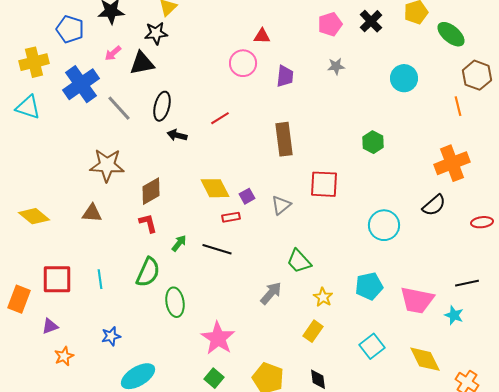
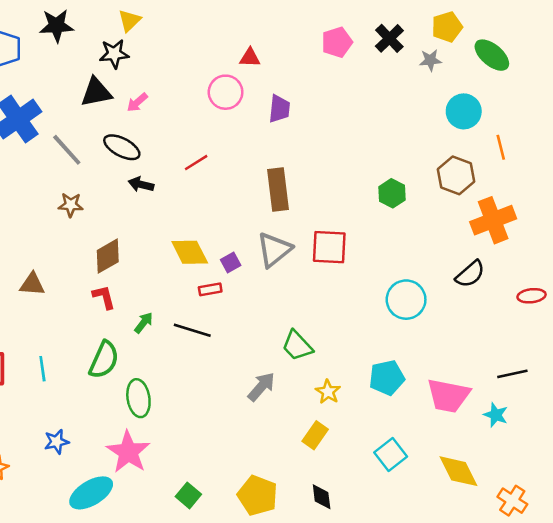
pink arrow: (113, 53) -> (137, 102), moved
gray star: (336, 66) -> (430, 60), moved
brown hexagon: (477, 75) -> (456, 175), moved
cyan circle: (404, 78) -> (464, 111), moved
black ellipse: (162, 106) -> (122, 147), turned -76
brown star: (107, 165) -> (71, 205), moved, size x0.6
gray triangle: (281, 205) -> (274, 250), moved, size x1.4
pink star: (218, 338) -> (128, 452), moved

